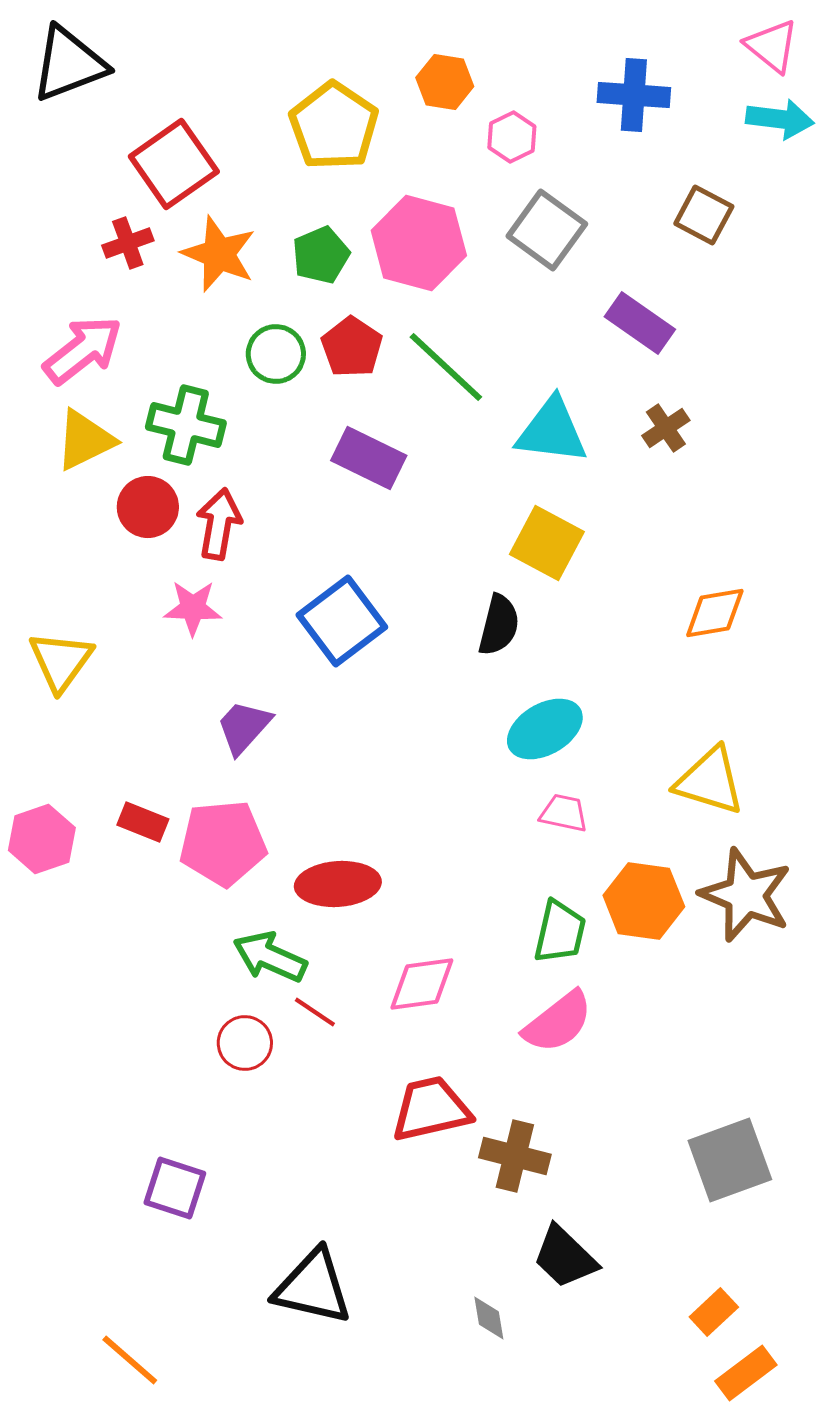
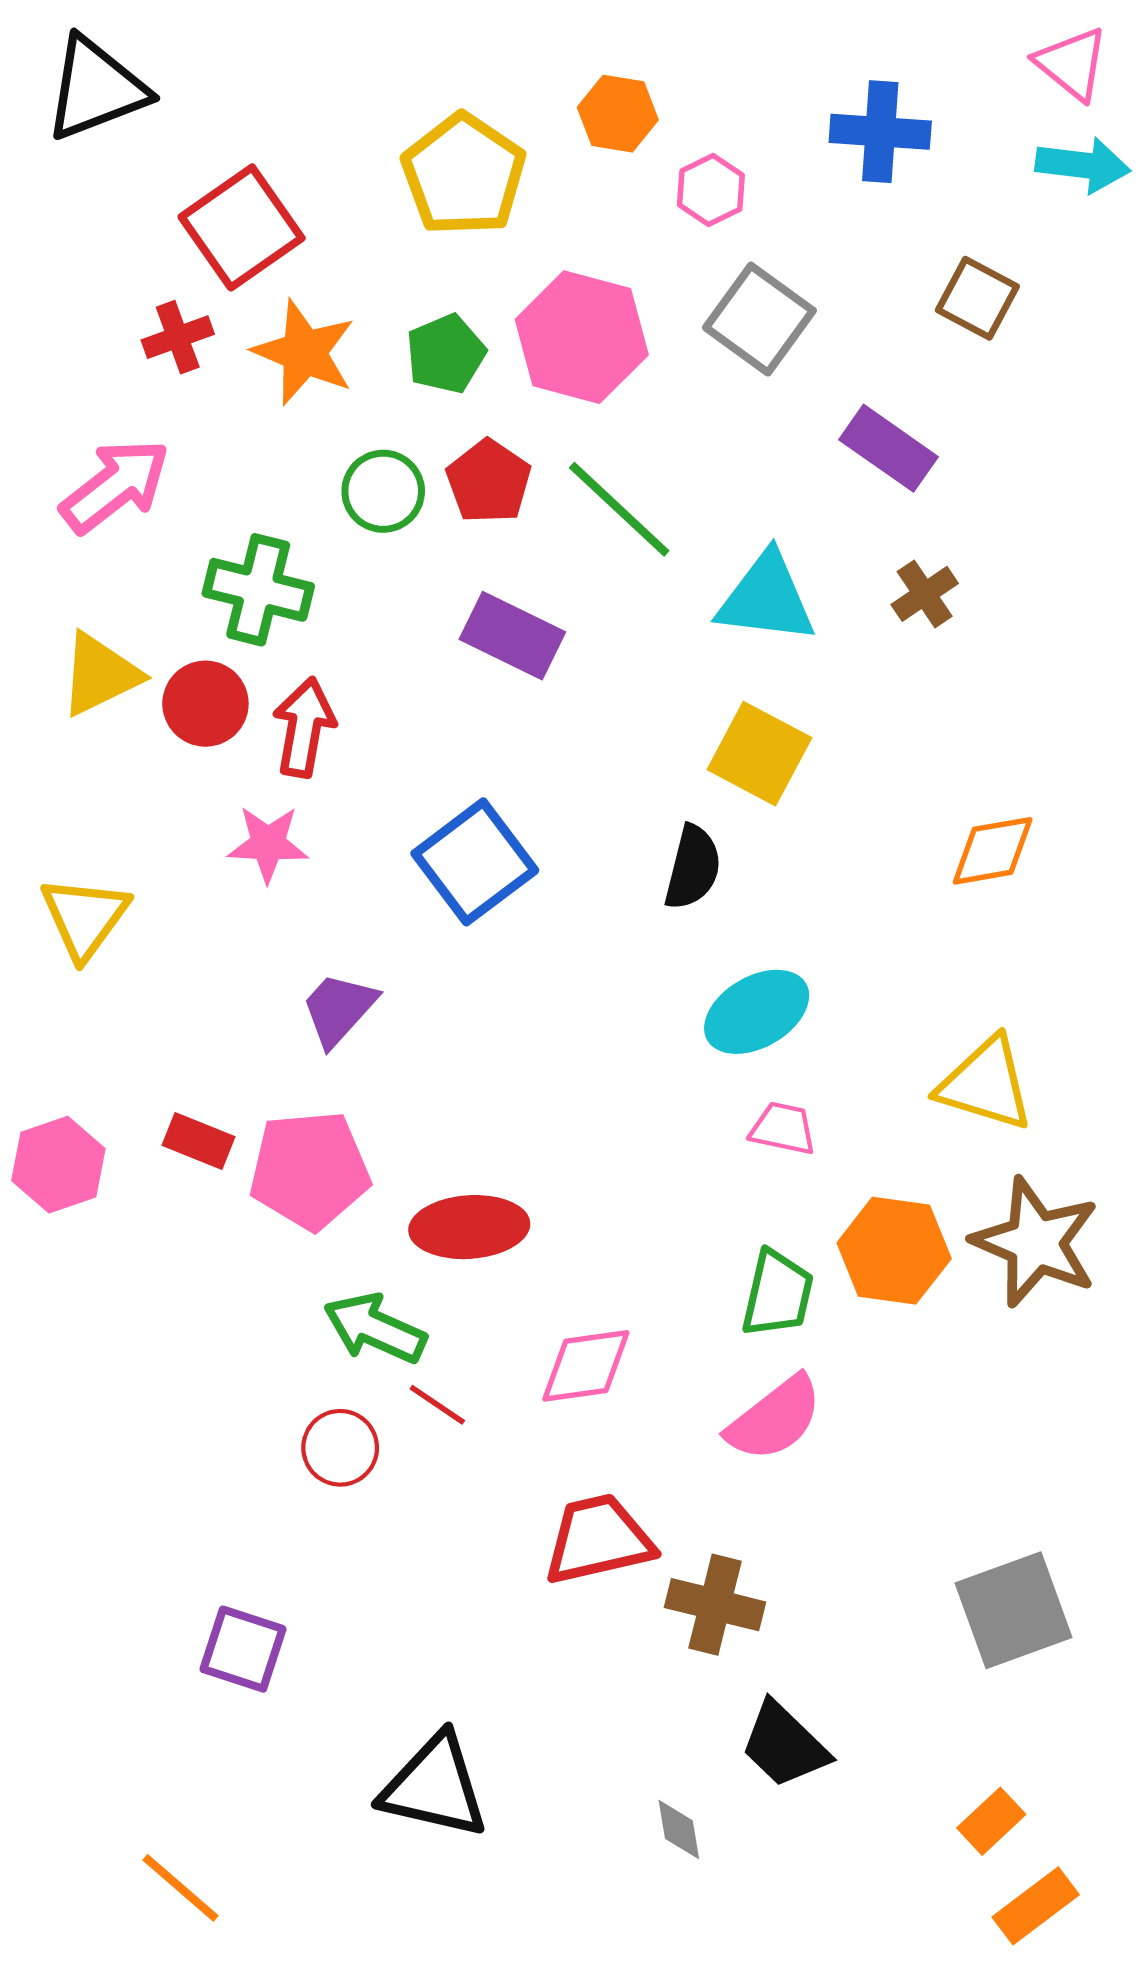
yellow triangle: (85, 440) -> (100, 674), moved

